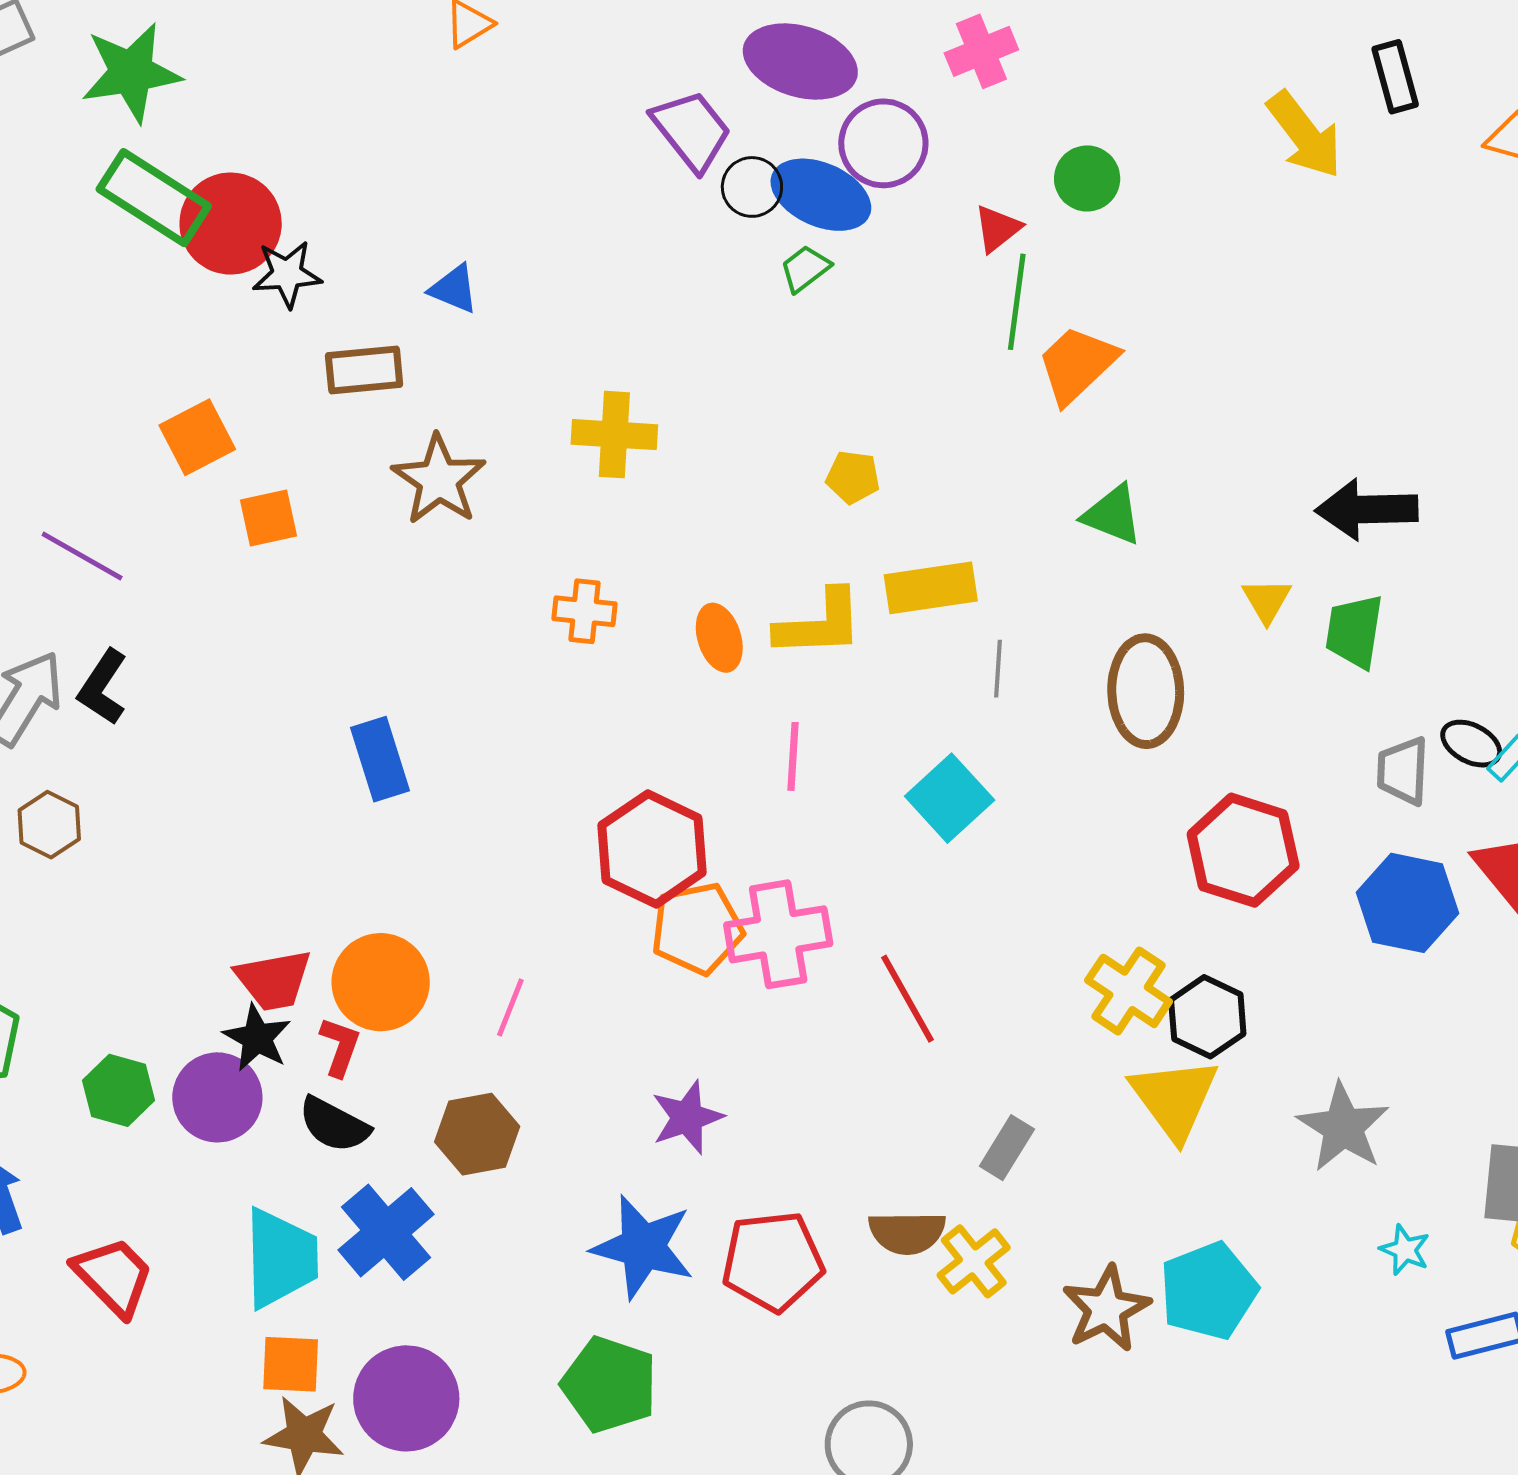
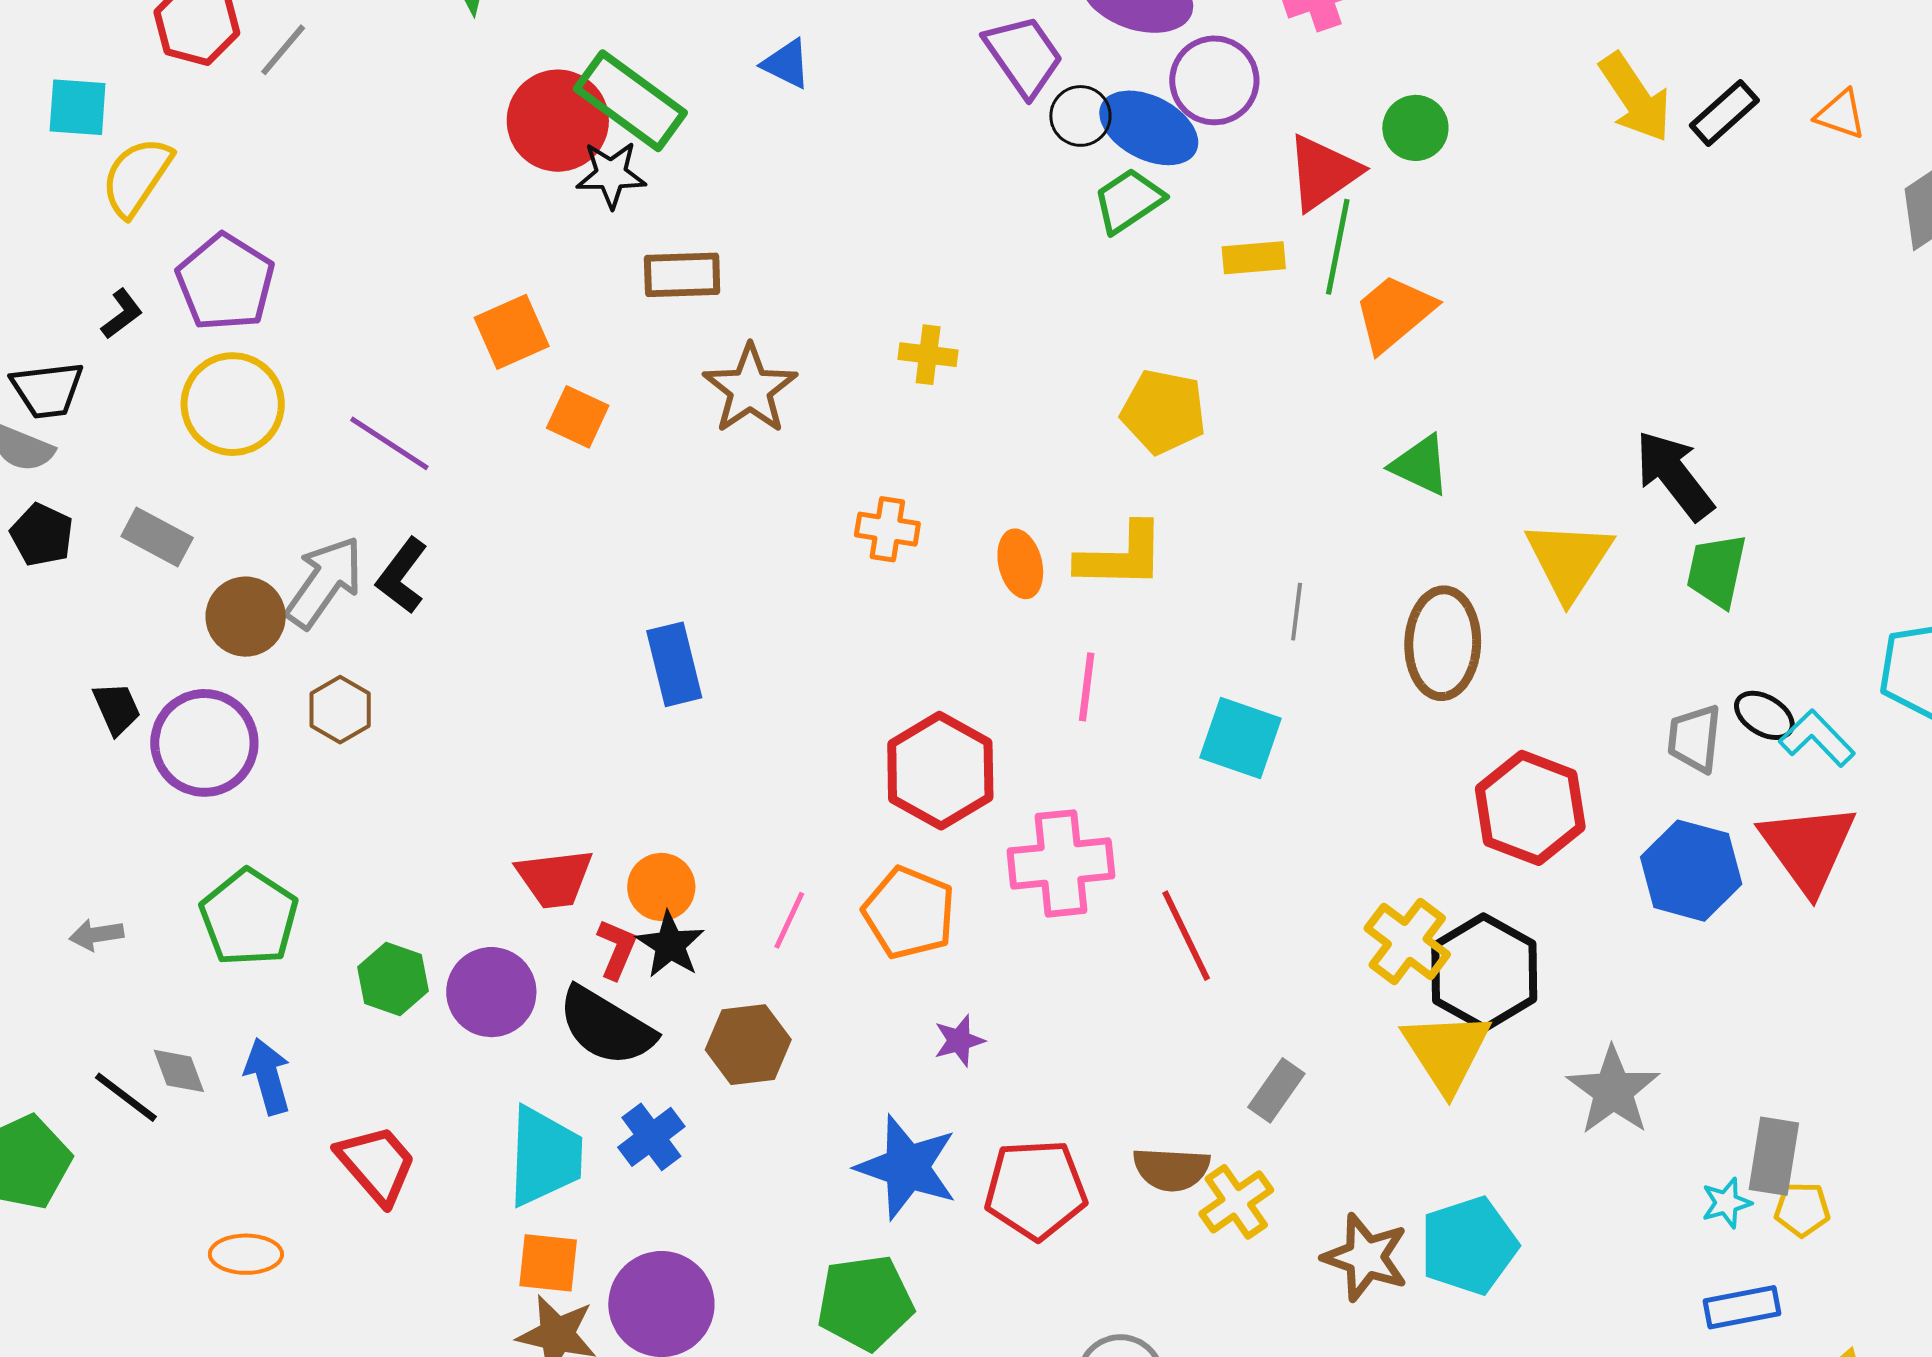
black rectangle: (1395, 77) -> (1724, 113), moved, turned 60
green rectangle: (154, 198) -> (630, 101), moved
red triangle: (998, 229) -> (1323, 172), size x1.6
green trapezoid: (805, 269) -> (1129, 201), size x1.4
blue triangle: (454, 289) -> (786, 64), moved
yellow cross: (614, 435) -> (928, 355), size x0.7
yellow pentagon: (853, 477) -> (1164, 412), size x1.6
black arrow: (1367, 509) -> (1674, 475), turned 50
orange square: (268, 518) -> (578, 417), turned 34
yellow rectangle: (931, 588) -> (1254, 258), moved, size x0.7
yellow triangle: (1267, 600) -> (1569, 560), size x1.8
green trapezoid: (1354, 631) -> (1717, 571), moved
cyan square: (950, 798) -> (1240, 738), turned -32
orange pentagon: (697, 928) -> (909, 913), moved, turned 30
orange circle: (381, 982) -> (661, 887), size x0.7
black hexagon: (1207, 1017) -> (1484, 972), size x1.4
black star: (257, 1038) -> (670, 945), moved
purple star: (687, 1117) -> (959, 1041), size x0.7
black semicircle: (334, 1125) -> (606, 1026), size x1.4
blue cross: (386, 1232) -> (651, 1137), size x0.7
cyan star: (1405, 1250) -> (1726, 1203), moved, turned 30
brown star: (1106, 1309) -> (1366, 1257), turned -30
green pentagon: (609, 1385) -> (865, 1303), turned -30

